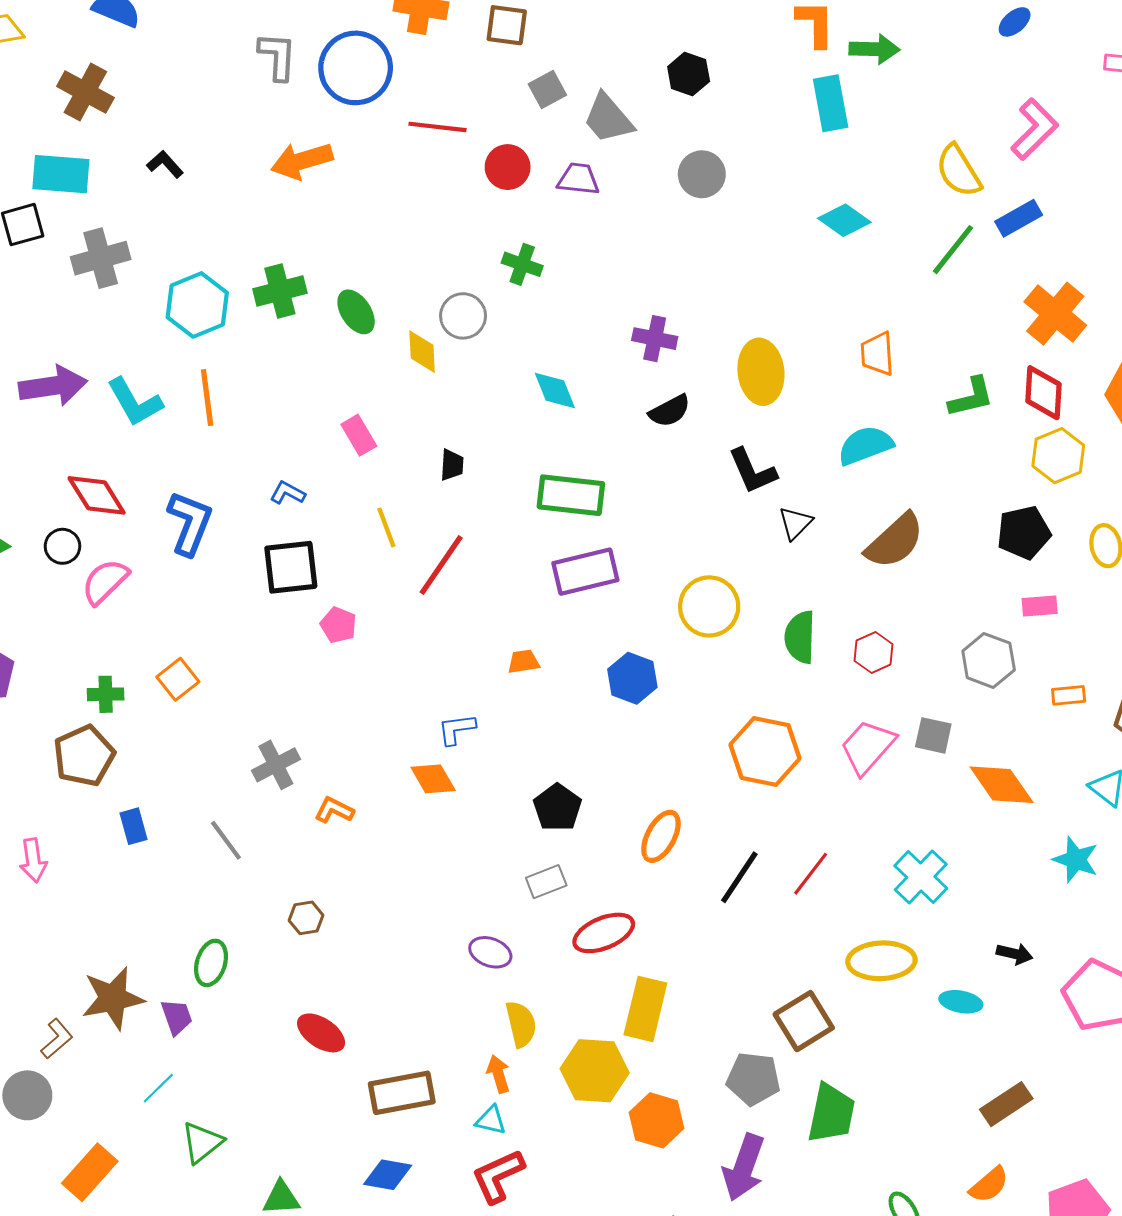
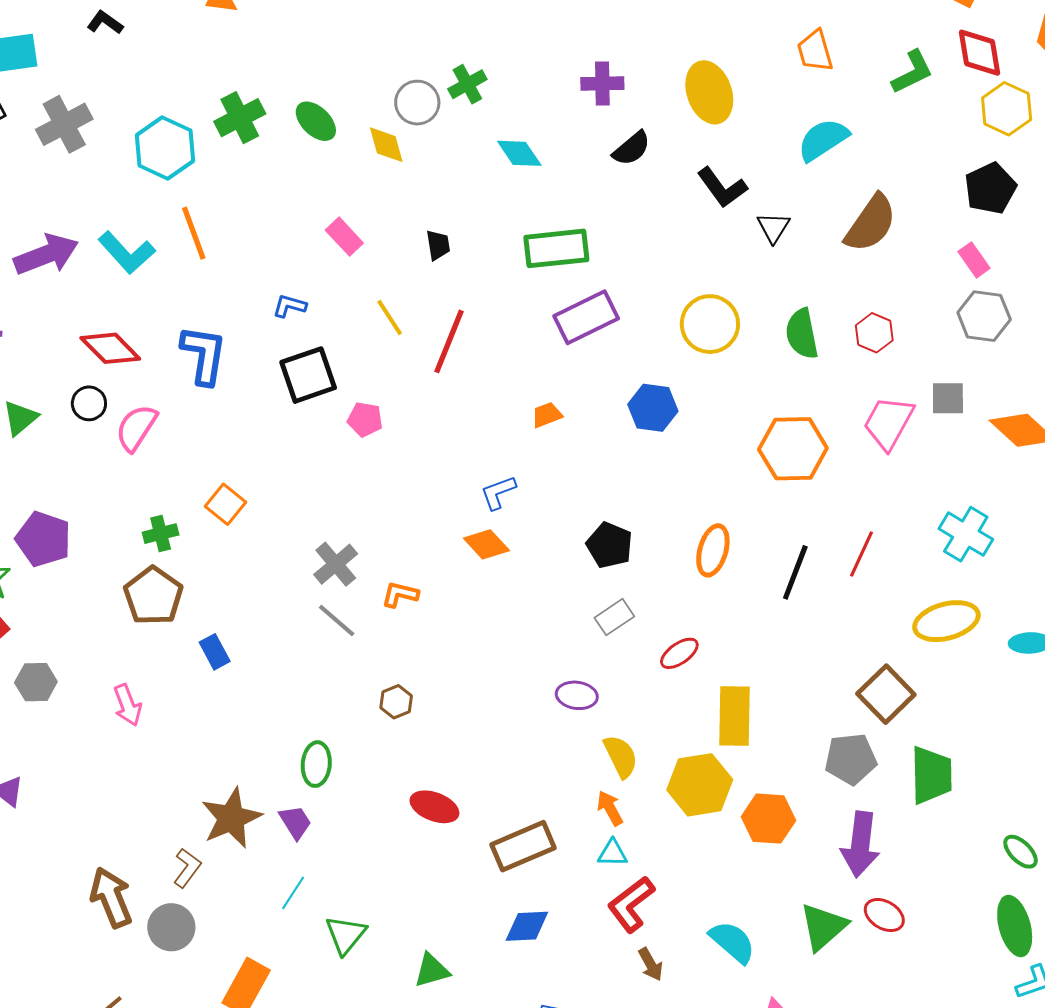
green cross: (522, 264) -> (467, 84), moved, turned -36
pink rectangle: (1040, 606) -> (974, 260), moved, turned 72
gray line: (226, 840) -> (337, 620), moved
red ellipse: (604, 933) -> (679, 653), size x0.7

